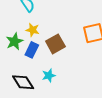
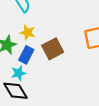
cyan star: (49, 75) -> (19, 73), moved

